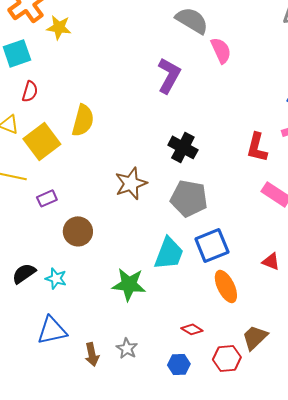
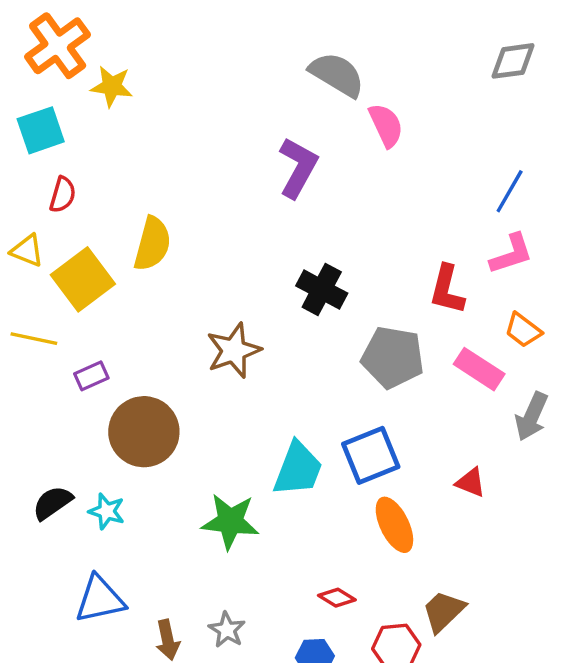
gray pentagon: (189, 198) -> (393, 357), moved
brown circle: (78, 231) -> (144, 432), size x1.4

